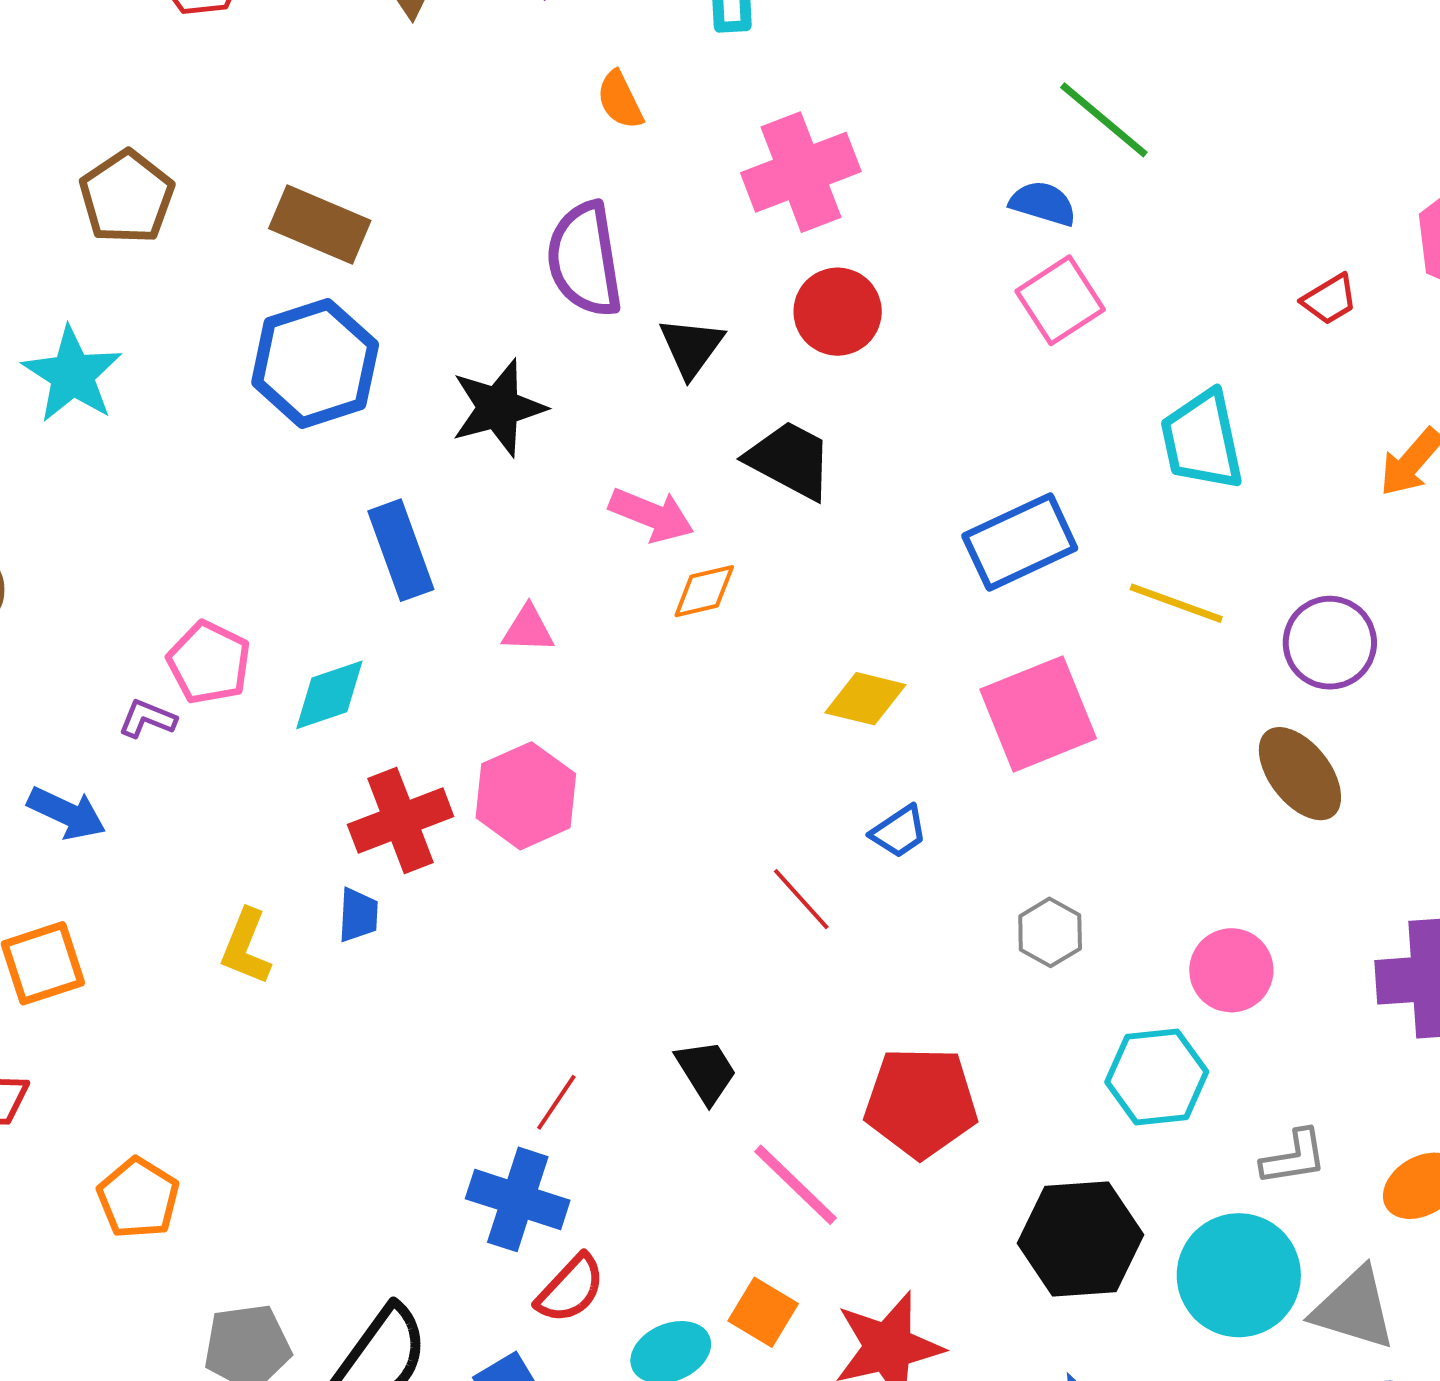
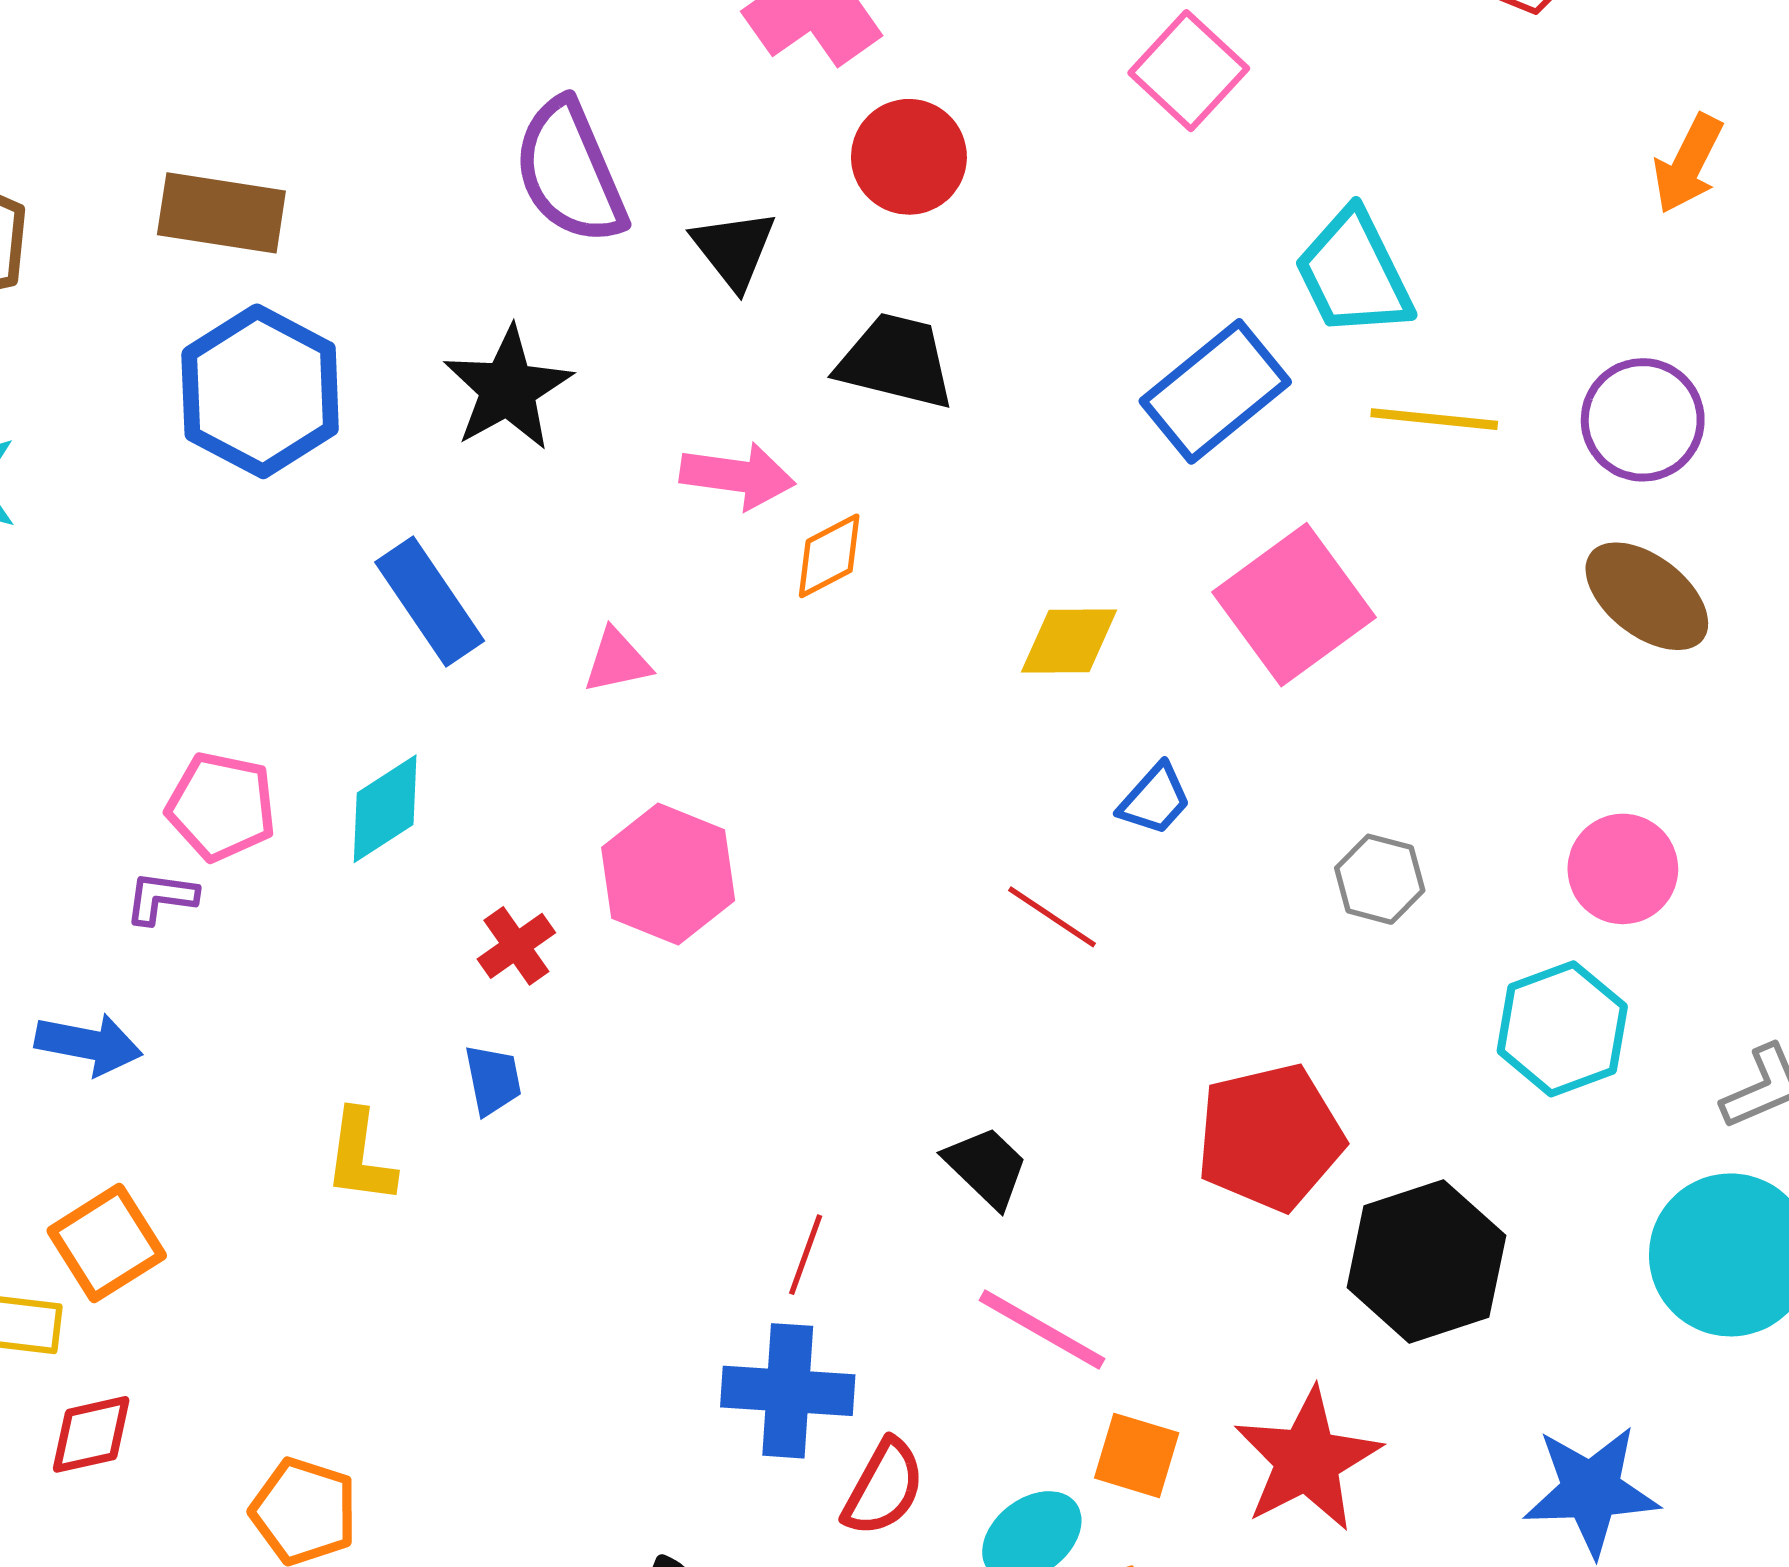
cyan trapezoid: (1202, 440) -> (1354, 273), moved
red cross: (401, 821) -> (516, 946), size x0.6
pink line: (795, 1185) -> (1042, 1329), moved
black hexagon: (1080, 1239) -> (1426, 1261), moved

